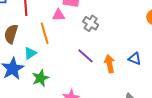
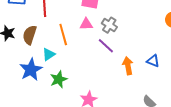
pink triangle: (59, 15) -> (86, 24), moved
purple line: (85, 56) -> (106, 46), moved

